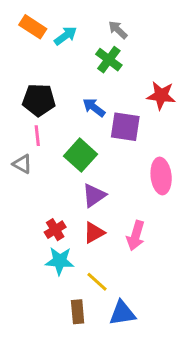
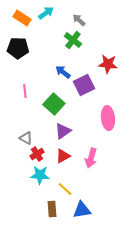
cyan arrow: (66, 36) -> (46, 13), moved
black pentagon: (39, 100) -> (18, 48), moved
purple square: (125, 127) -> (84, 85), turned -35
gray triangle: (22, 164) -> (26, 138), moved

